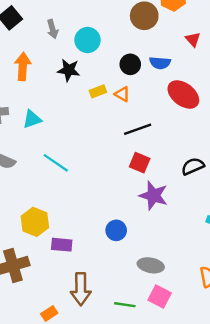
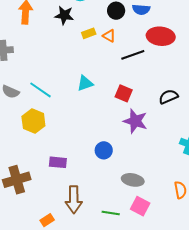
red ellipse: (183, 94) -> (161, 36), turned -32
cyan triangle: (32, 119) -> (85, 83), moved
black line: (138, 129) -> (133, 55), moved
cyan line: (56, 163) -> (41, 90), moved
yellow hexagon: (35, 222) -> (33, 121), moved

